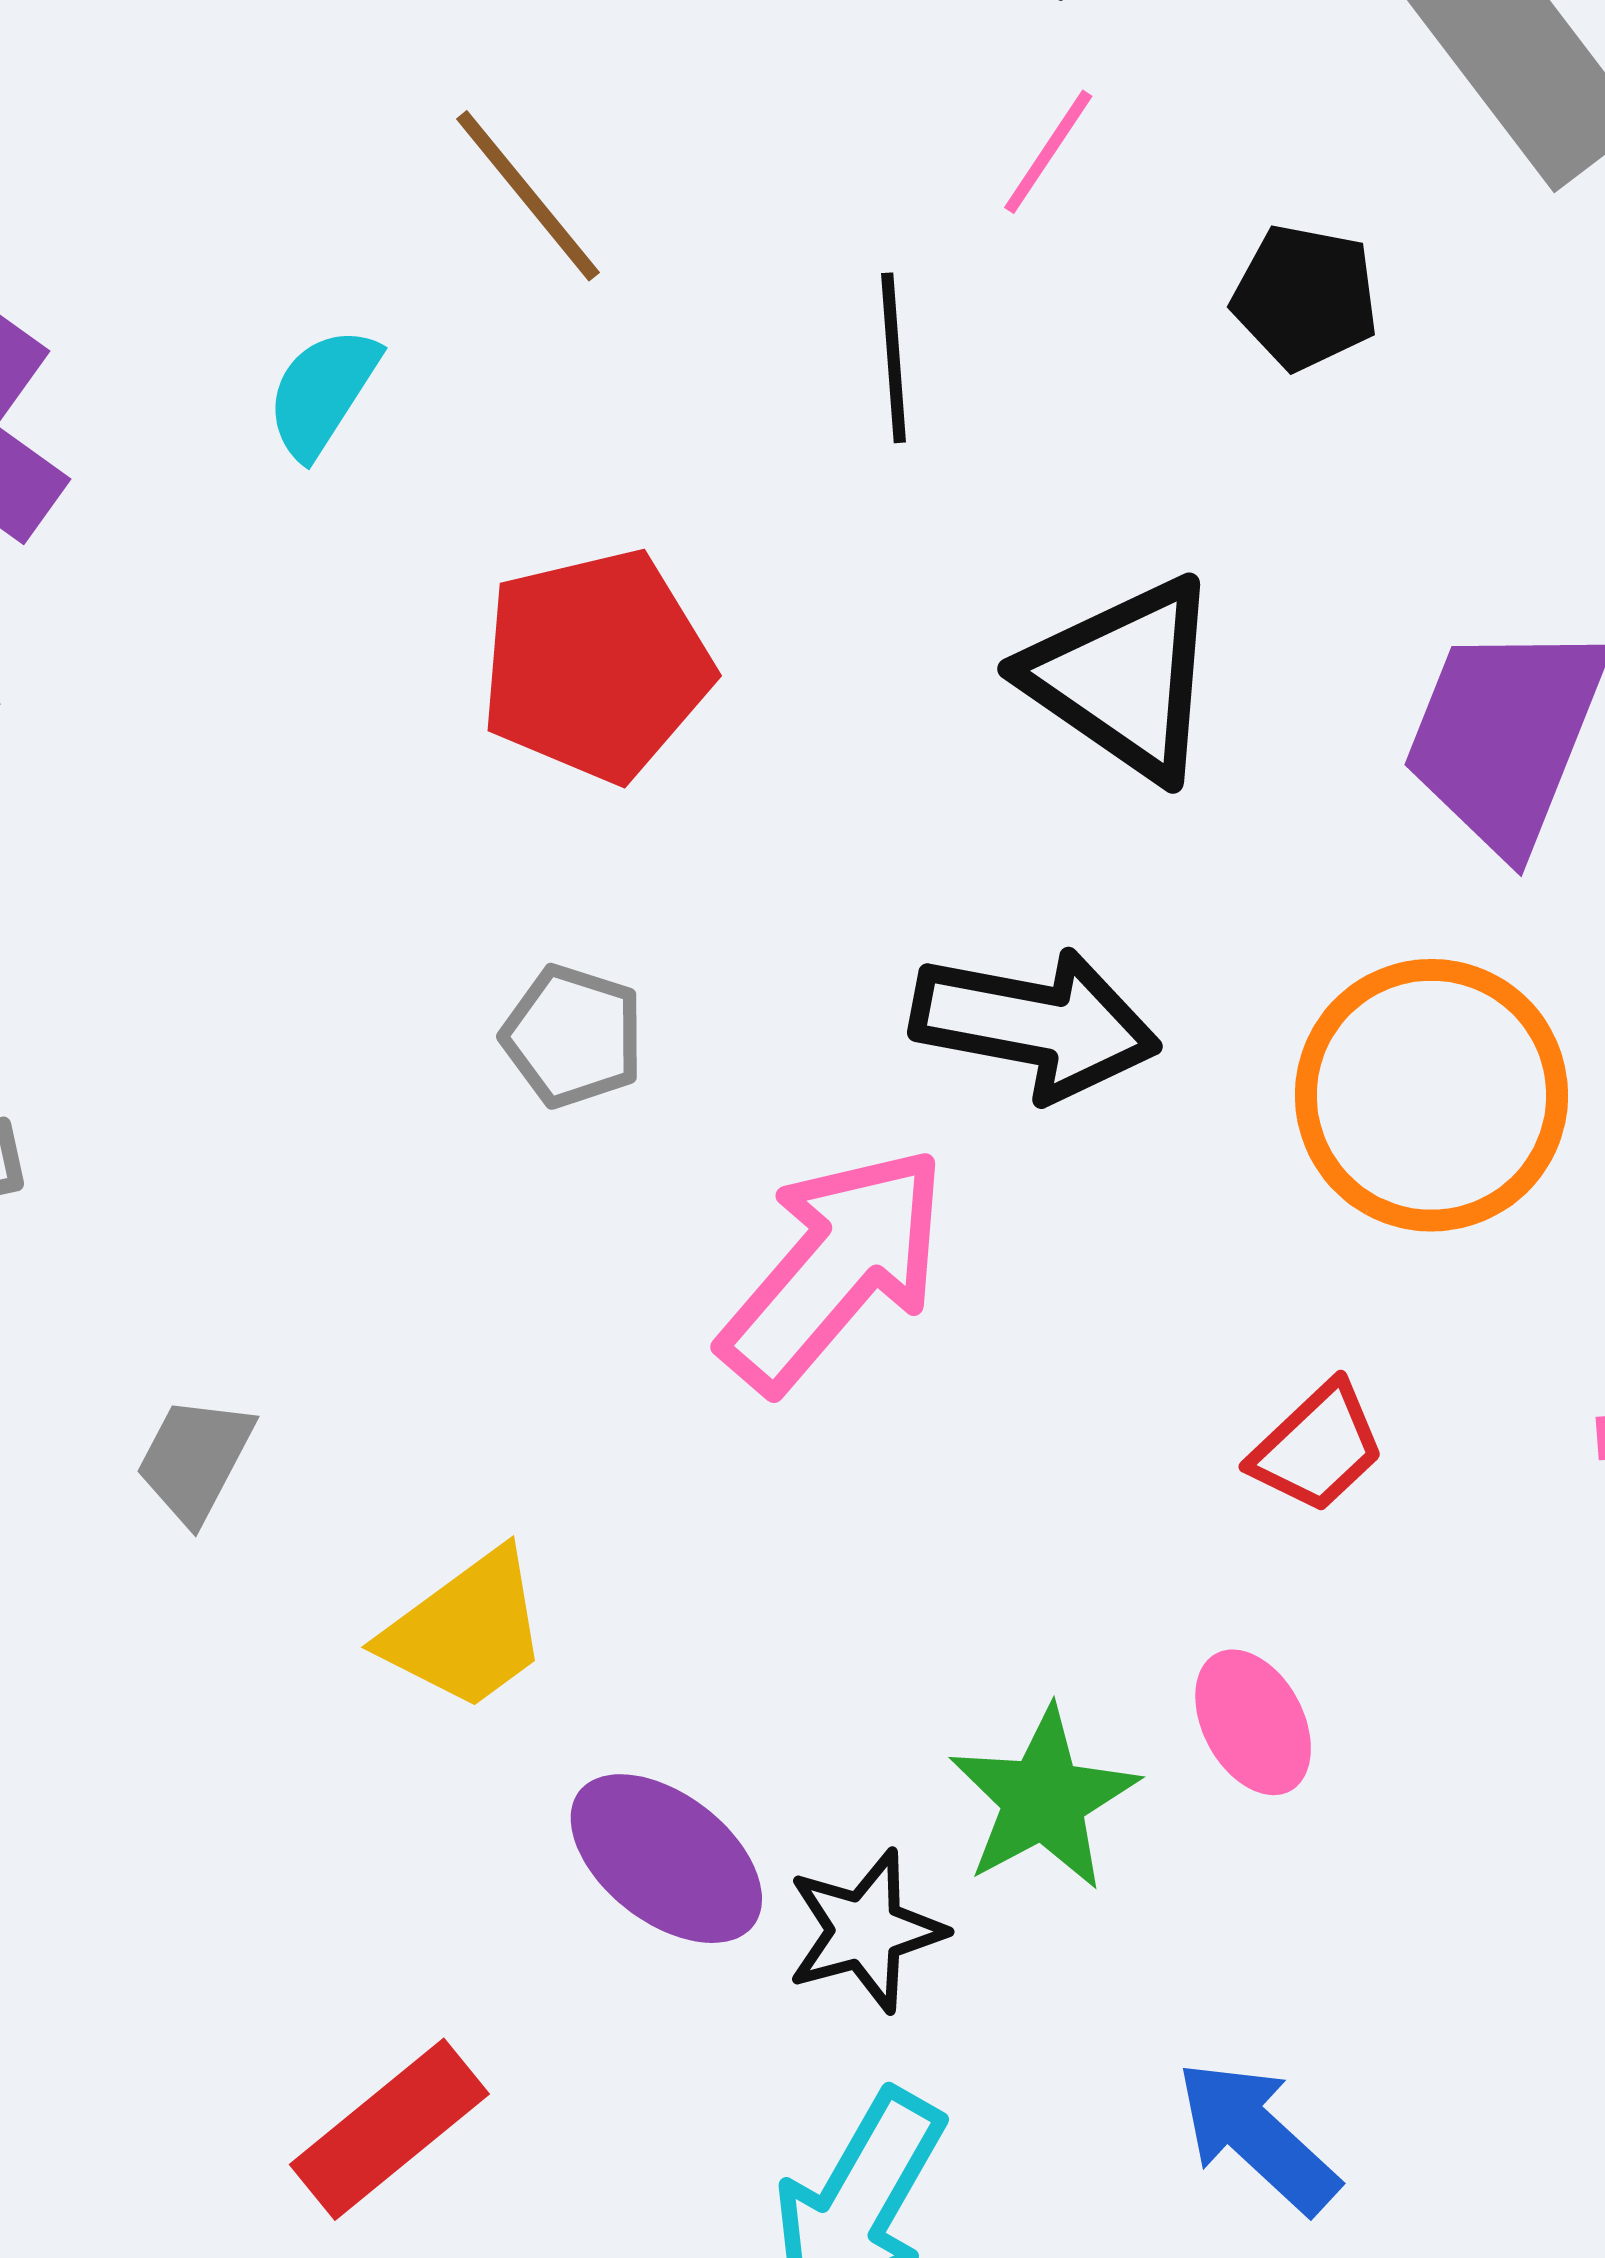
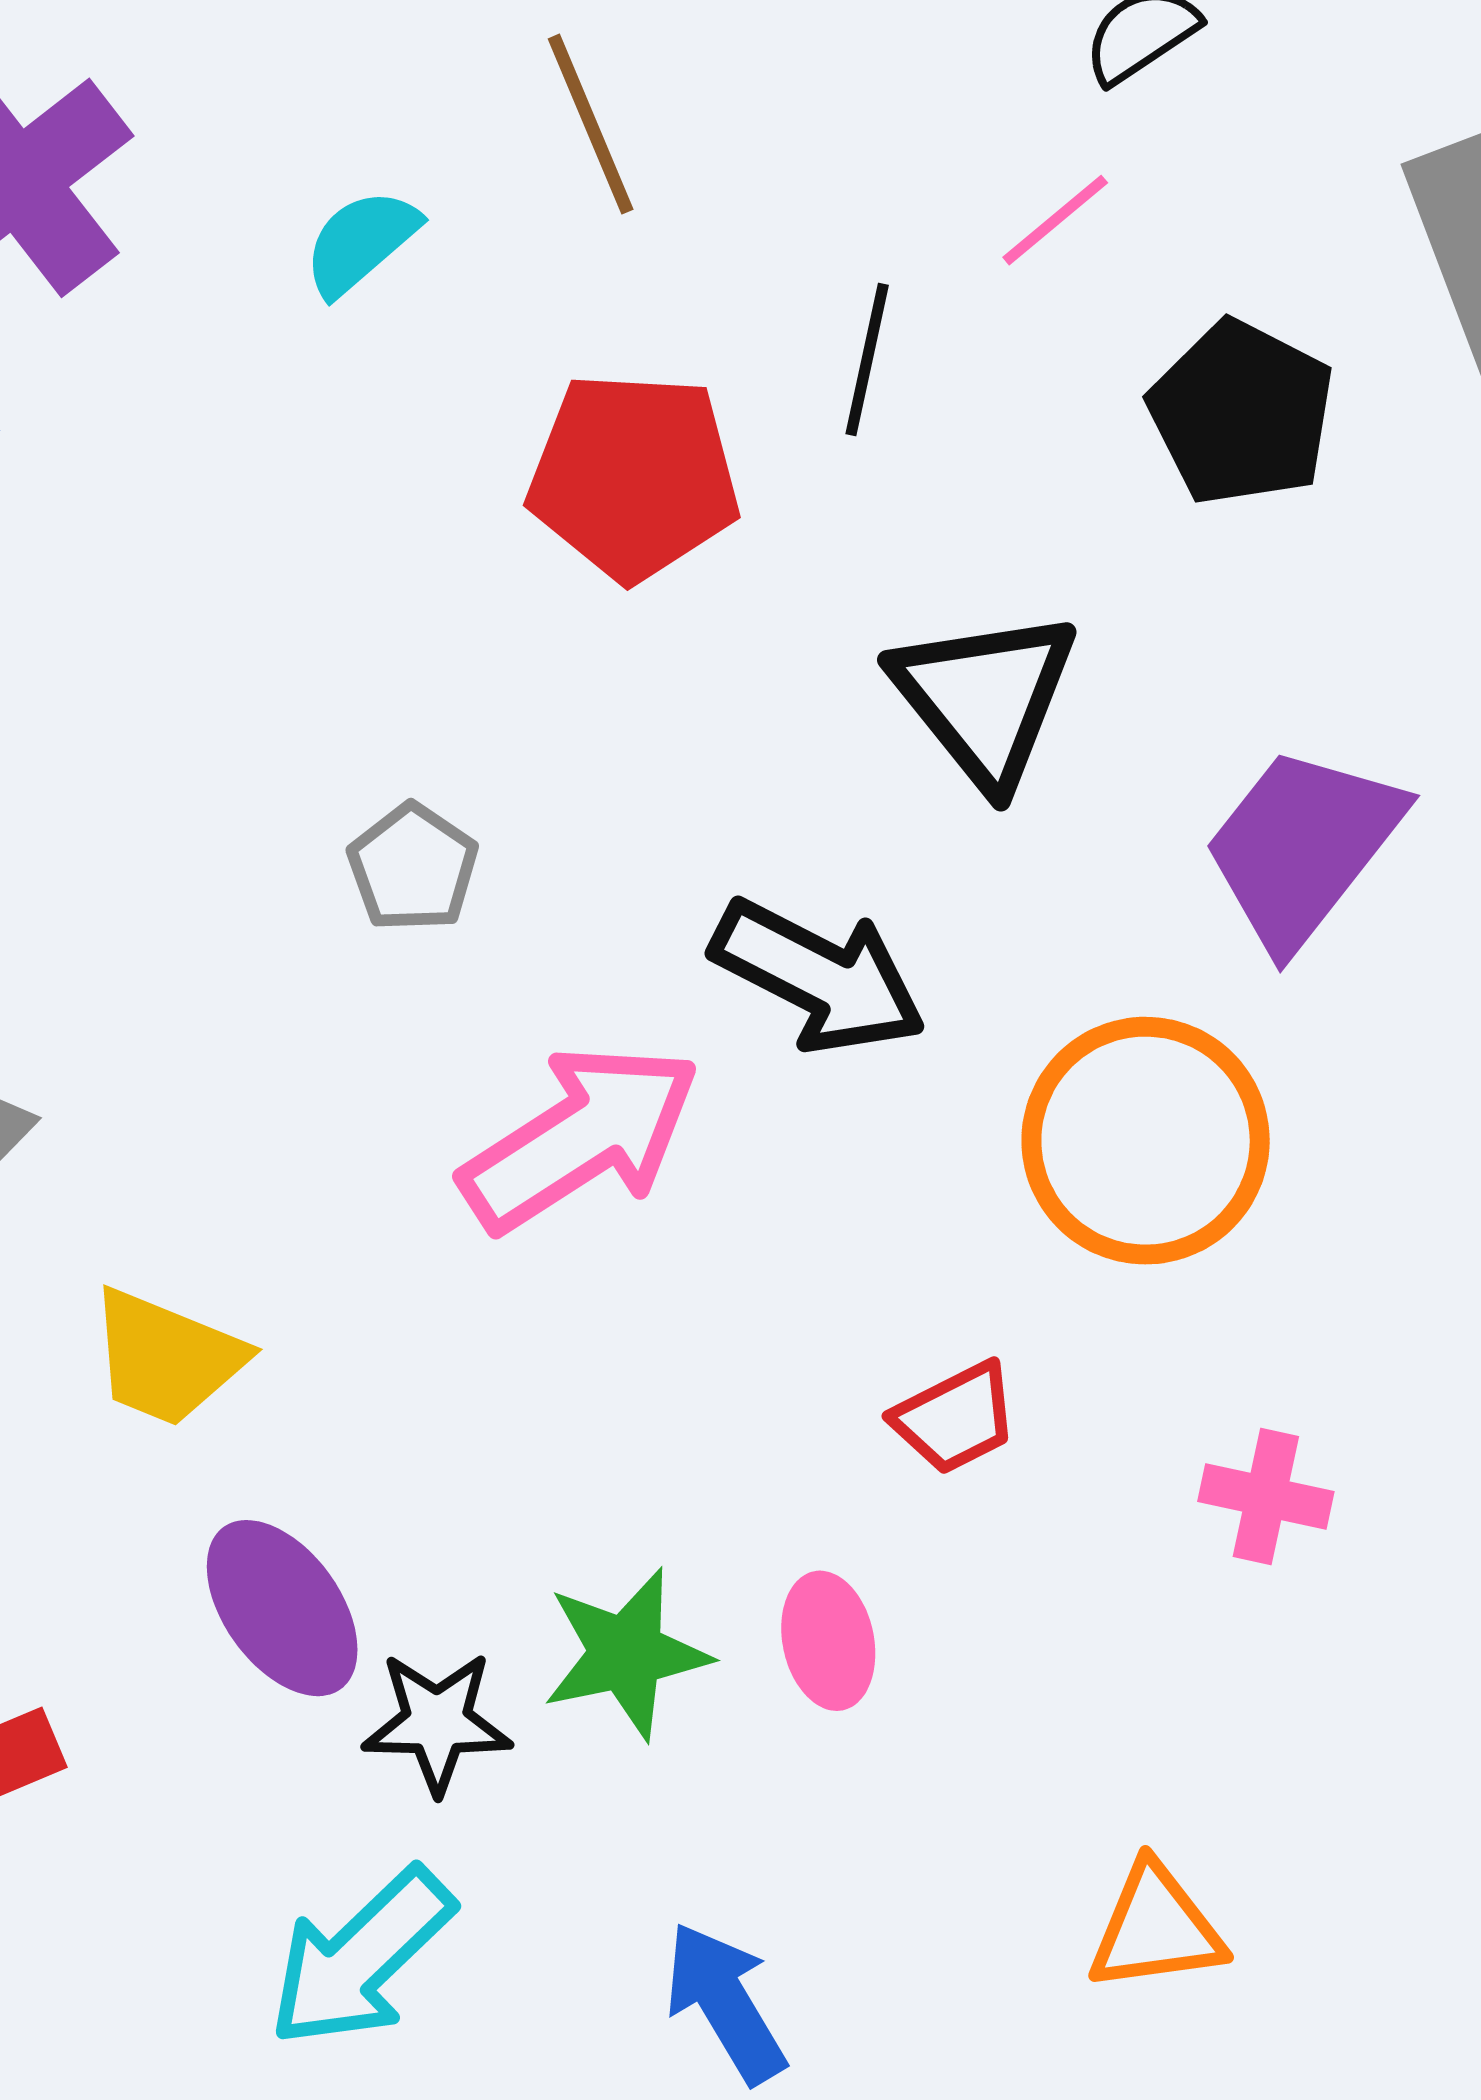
black pentagon: (1305, 297) -> (1241, 413), size x1.4
red pentagon: (596, 665) -> (634, 476), moved
yellow trapezoid: (466, 1630) -> (167, 1358), turned 42

